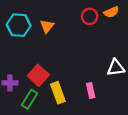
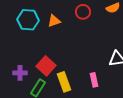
red circle: (90, 16) -> (83, 12), moved
orange triangle: (47, 26) -> (54, 21), turned 32

